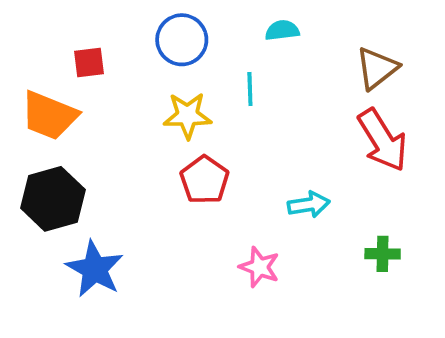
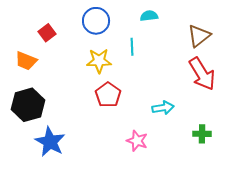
red square: (89, 63) -> (47, 33), turned -30
orange trapezoid: (49, 116) -> (26, 61), size x0.7

